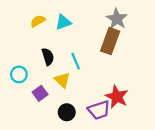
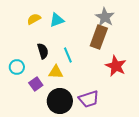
yellow triangle: (62, 80) -> (56, 72), turned -42
red star: (117, 97) -> (116, 66), moved
black circle: (67, 112) -> (60, 101), size x1.6

